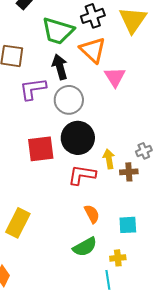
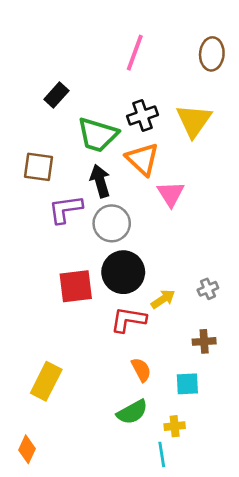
yellow arrow: (109, 159) -> (163, 299), turned 66
brown cross: (129, 172) -> (204, 341), moved

